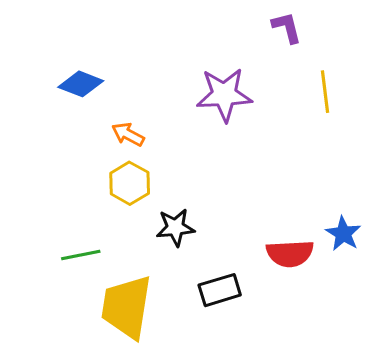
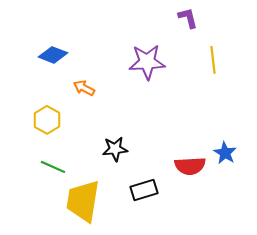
yellow hexagon: (130, 183) -> (47, 120), moved
green line: (81, 255) -> (53, 167), turned 35

